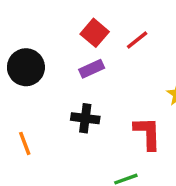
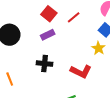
red L-shape: (147, 133) -> (81, 71), turned 120

